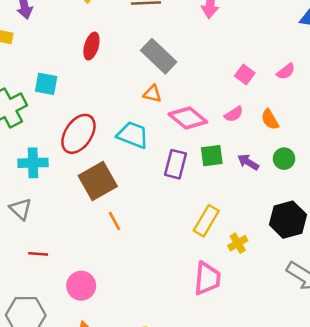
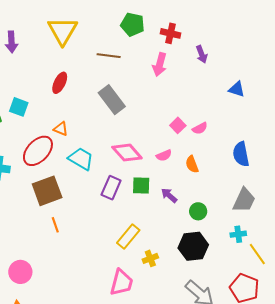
pink semicircle: (286, 71) -> (200, 128), moved
orange triangle: (152, 94) -> (61, 129), moved
green circle: (284, 159) -> (198, 211), moved

